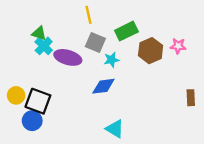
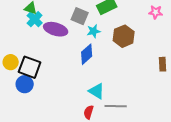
pink star: (178, 46) -> (156, 12), moved
brown hexagon: (151, 51) -> (124, 36), moved
blue diamond: (103, 86) -> (87, 54), turned -35

